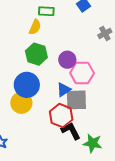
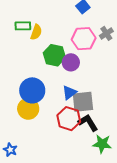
green rectangle: (46, 11) -> (23, 26), moved
green hexagon: (36, 54) -> (54, 55), moved
pink hexagon: (82, 73) -> (84, 39), moved
black L-shape: (71, 131) -> (88, 123), moved

